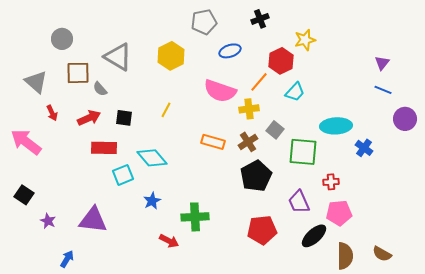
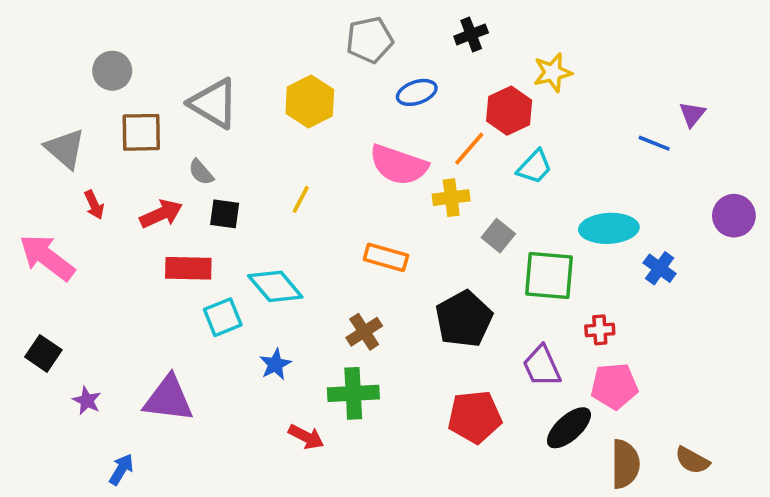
gray semicircle: (100, 89) -> (201, 172), moved
blue line: (383, 90) -> (654, 143), moved
brown cross: (248, 142) -> (364, 332), moved

